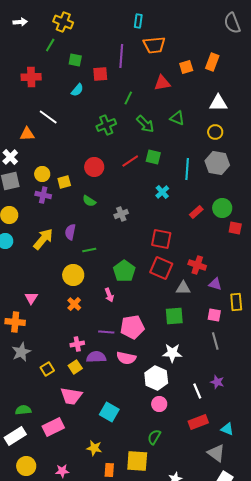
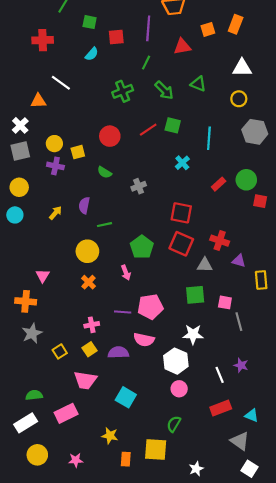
purple line: (121, 56) -> (148, 28), moved
gray hexagon: (217, 163) -> (255, 132), moved
yellow arrow: (43, 239) -> (55, 213), size x0.6
pink square: (214, 315) -> (225, 302), moved
purple semicircle: (96, 357) -> (118, 353), moved

